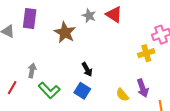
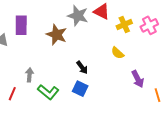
gray star: (89, 16) -> (78, 16), size x1.5
yellow cross: (146, 53) -> (124, 25), moved
yellow semicircle: (122, 95) -> (118, 53), moved

